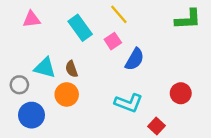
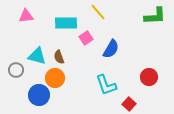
cyan rectangle: (80, 28) -> (66, 23), turned -55
pink square: (113, 41) -> (86, 38), moved
cyan L-shape: (129, 103) -> (106, 85), turned 50
blue circle: (32, 115) -> (39, 95), moved

